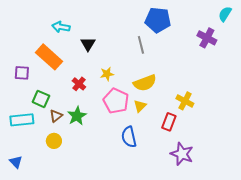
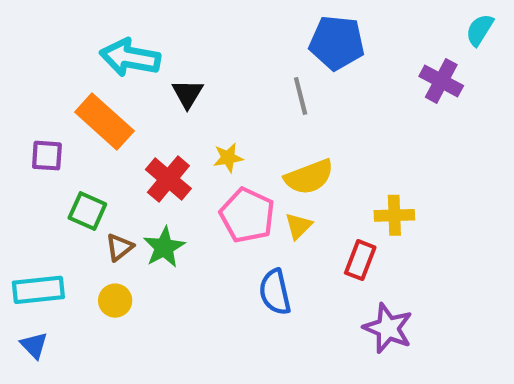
cyan arrow: (61, 27) -> (130, 58), size x1.5
red cross: (79, 84) -> (168, 179), size x1.5
yellow cross: (185, 101) -> (394, 215), turned -30
cyan rectangle: (22, 120) -> (38, 290), moved

